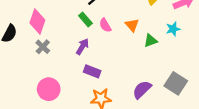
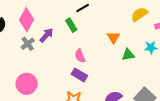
pink semicircle: (105, 25) -> (80, 56), moved
purple arrow: (82, 47) -> (46, 35), moved
purple rectangle: (92, 71) -> (79, 75), moved

